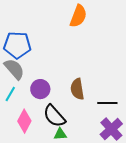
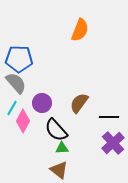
brown semicircle: (77, 89) -> (79, 103), turned 45
pink diamond: (24, 121) -> (23, 121), moved

